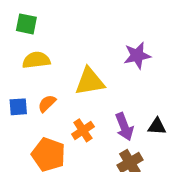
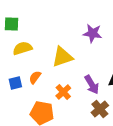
purple star: (137, 55) -> (92, 33), turned 30

